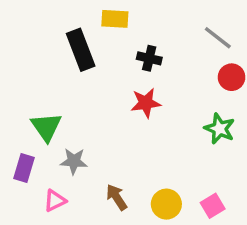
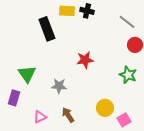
black cross: (149, 58) -> (87, 11), moved
gray star: (74, 161) -> (59, 86), moved
pink triangle: (55, 201) -> (40, 117), moved
yellow circle: (166, 204) -> (105, 108), moved

